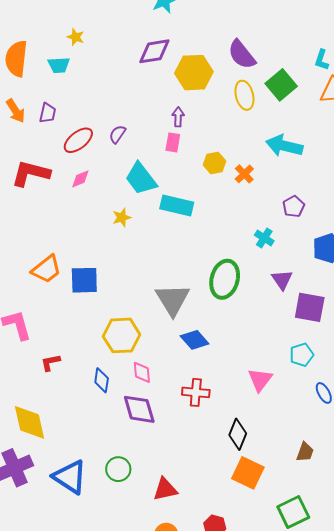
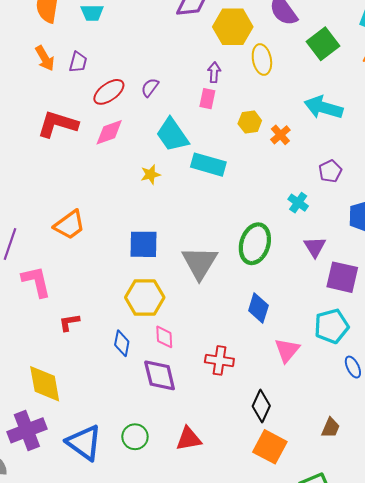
yellow ellipse: (244, 95) -> (262, 60), moved
pink diamond: (80, 179) -> (109, 132), size x1.4
blue square: (84, 280) -> (143, 244), moved
blue diamond: (195, 340) -> (258, 308), moved, turned 56
cyan pentagon: (302, 355) -> (332, 326), size x1.4
red triangle: (165, 489) -> (189, 439), moved

